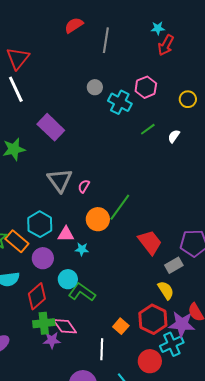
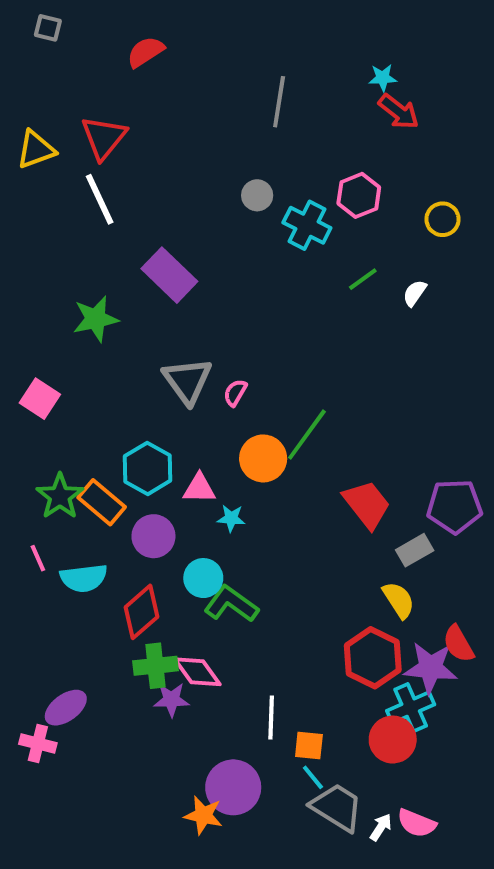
red semicircle: (74, 25) -> (146, 52), moved
red arrow: (166, 45) -> (399, 112), turned -80
orange square: (121, 326) -> (309, 745), moved, turned -35
red circle: (150, 361) -> (393, 740), moved

